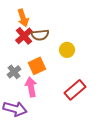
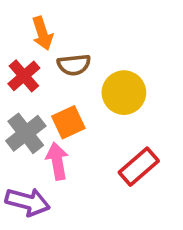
red cross: (24, 36) -> (24, 76), moved
yellow circle: (67, 50) -> (124, 93), size x1.5
gray cross: (14, 72) -> (26, 133), size x1.5

